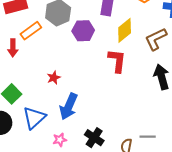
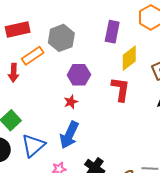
purple hexagon: (83, 31) -> (79, 75), moved
red star: (54, 78) -> (71, 102), moved

